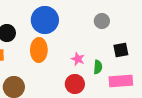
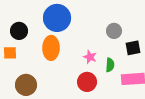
gray circle: (102, 21) -> (114, 31), moved

